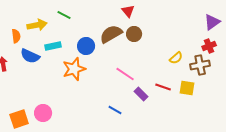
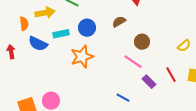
brown semicircle: (111, 34) -> (119, 22), size x0.6
brown circle: (134, 34) -> (142, 42), moved
blue circle: (86, 46) -> (87, 28), moved
red line: (163, 87) -> (171, 75), turned 42

